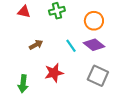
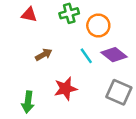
orange circle: (94, 21) -> (98, 25), moved

